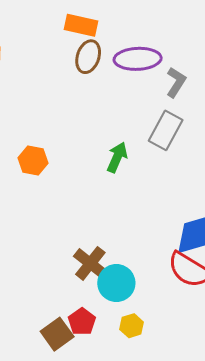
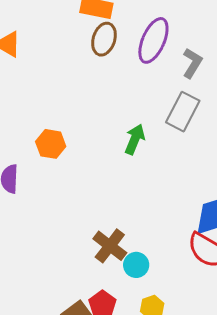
purple ellipse: (138, 59) -> (153, 40), turned -63
cyan circle: (116, 283) -> (136, 265), size x0.7

